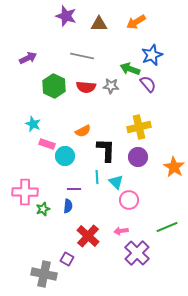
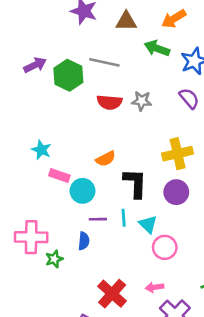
green arrow: (130, 69) -> (157, 48), moved
green hexagon: (54, 86) -> (68, 75), moved
purple line: (74, 189) -> (98, 219), moved
blue semicircle: (68, 206) -> (84, 241), moved

